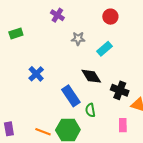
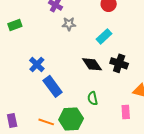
gray star: (78, 39) -> (69, 24), moved
black cross: (120, 90) -> (119, 63), moved
blue rectangle: (71, 96) -> (53, 86), moved

